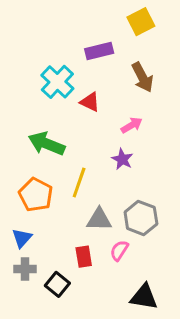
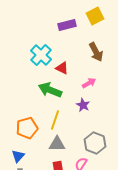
purple rectangle: (99, 51) -> (67, 25), moved
green arrow: (47, 144) -> (50, 90), moved
orange pentagon: (36, 195) -> (27, 128), turned 30
gray triangle: (99, 219) -> (57, 144), moved

